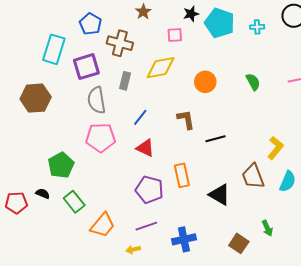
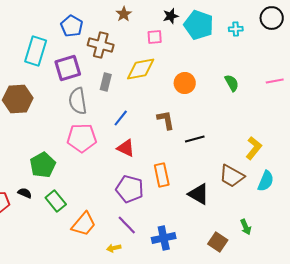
brown trapezoid: (253, 176) -> (232, 176), turned -40
purple line: (146, 226) -> (127, 225), turned 65

